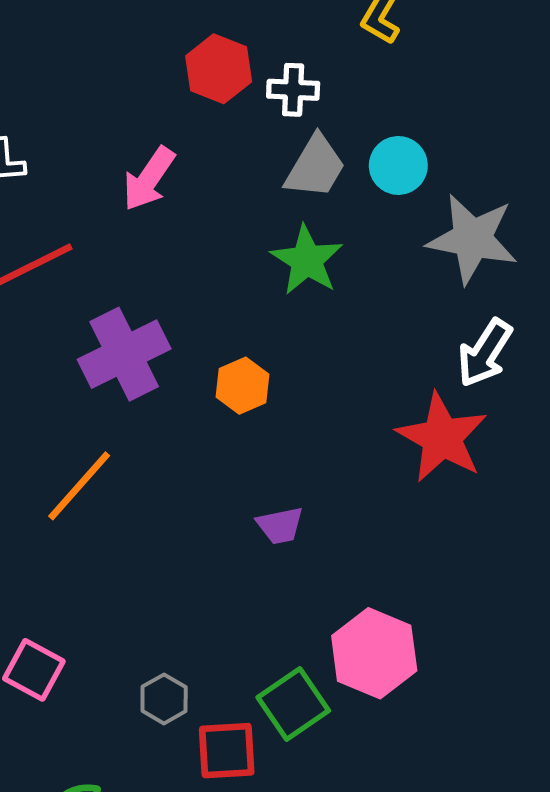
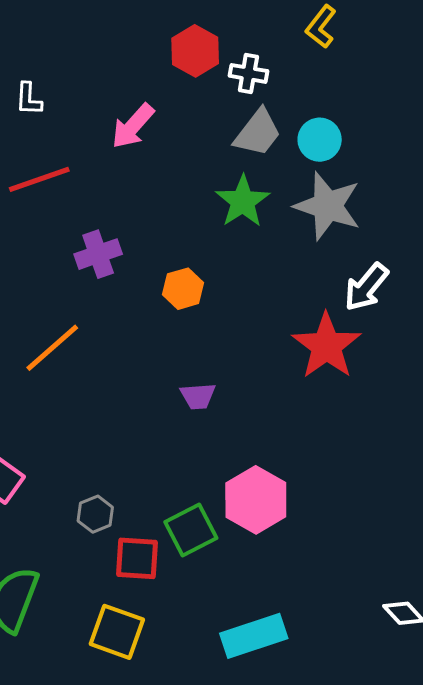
gray star: (472, 239) -> (328, 206), moved
purple cross: (124, 354) -> (98, 254), size x0.7

